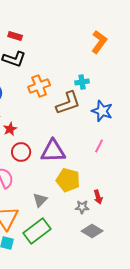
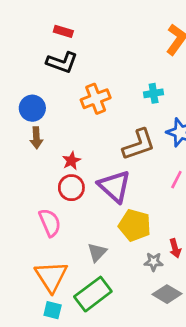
brown L-shape: (68, 103) -> (139, 145), moved
red star: (10, 129) -> (71, 161), moved
purple triangle: (53, 151) -> (114, 186), turned 44

